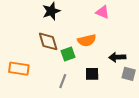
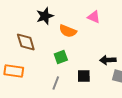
orange semicircle: (87, 40) -> (68, 31), moved, turned 36
brown diamond: (48, 41) -> (26, 42), moved

